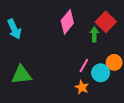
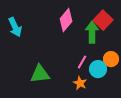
green arrow: (94, 34) -> (92, 32), size x1.5
green triangle: (22, 75) -> (40, 74), moved

